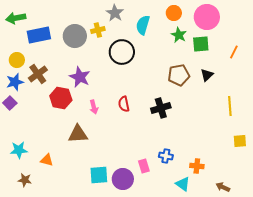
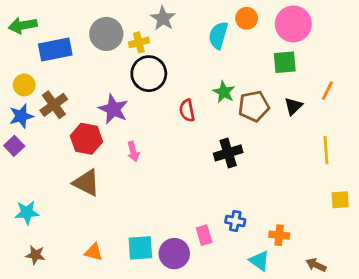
cyan semicircle: (143, 25) -> (218, 35), moved
green star: (179, 35) -> (224, 92), moved
gray circle: (75, 36) -> (106, 34), moved
black circle: (122, 52) -> (149, 74), moved
orange line: (234, 52) -> (327, 91), moved
red semicircle: (124, 104) -> (187, 110), moved
brown triangle: (78, 134) -> (86, 183), moved, turned 30
orange triangle: (47, 160) -> (94, 252), moved

